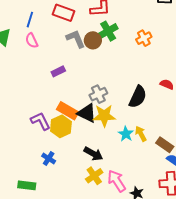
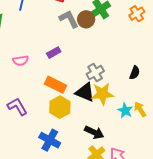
pink semicircle: (32, 40) -> (21, 61), moved, turned -70
black semicircle: (138, 97) -> (135, 73), size x0.6
orange rectangle: (68, 111) -> (56, 85), moved
purple L-shape: (40, 121) -> (17, 107), moved
blue cross: (49, 158) -> (50, 140), size x1.5

